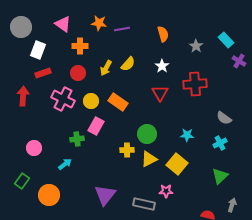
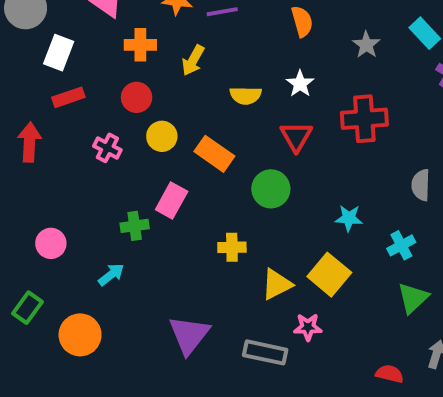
yellow semicircle: (128, 64) -> (246, 95), moved, turned 49
yellow arrow: (106, 68) -> (193, 60), moved
pink cross: (63, 99) -> (107, 148), size x0.6
yellow circle: (91, 101) -> (162, 136), moved
gray semicircle: (224, 118) -> (421, 185), turned 56
green circle: (147, 134) -> (271, 189), moved
cyan cross: (220, 143) -> (401, 245), moved
yellow triangle: (149, 159) -> (277, 284), moved

